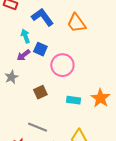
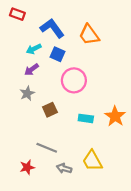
cyan arrow: (25, 36) -> (34, 49), turned -96
blue square: (40, 49) -> (58, 54), moved
gray star: (11, 77) -> (27, 93), moved

